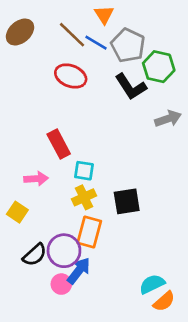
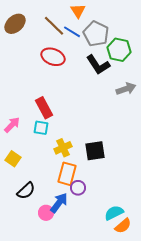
cyan square: (84, 171) -> (41, 128), moved
pink arrow: (36, 179) -> (12, 125), moved, turned -42
purple circle: (64, 251) -> (78, 188), moved, size x0.6

